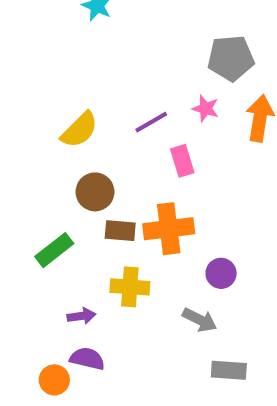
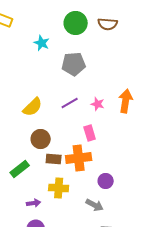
gray pentagon: (231, 58) -> (74, 64), moved
pink star: (206, 109) -> (98, 104), moved
pink rectangle: (182, 161) -> (90, 133), moved

